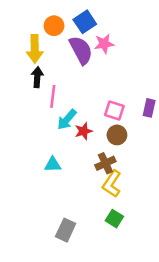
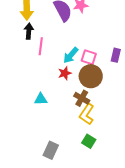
cyan arrow: (67, 120) -> (71, 55), moved
brown circle: (117, 135) -> (91, 76), size x1.5
brown cross: (105, 163) -> (82, 98), turned -35

